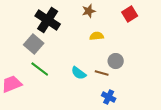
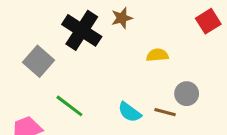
brown star: (89, 11) -> (122, 18), moved
gray square: (34, 44) -> (39, 61), moved

